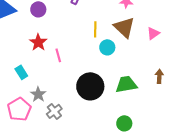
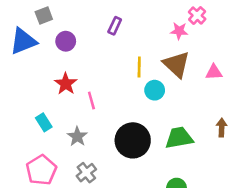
pink triangle: (153, 33) -> (214, 72), turned 32
gray star: (38, 94) -> (77, 137), moved

